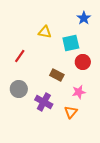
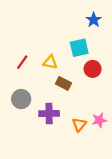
yellow triangle: (45, 32) -> (50, 62), moved
pink star: (79, 92) -> (99, 120), moved
purple cross: (44, 102) -> (49, 114), turned -30

